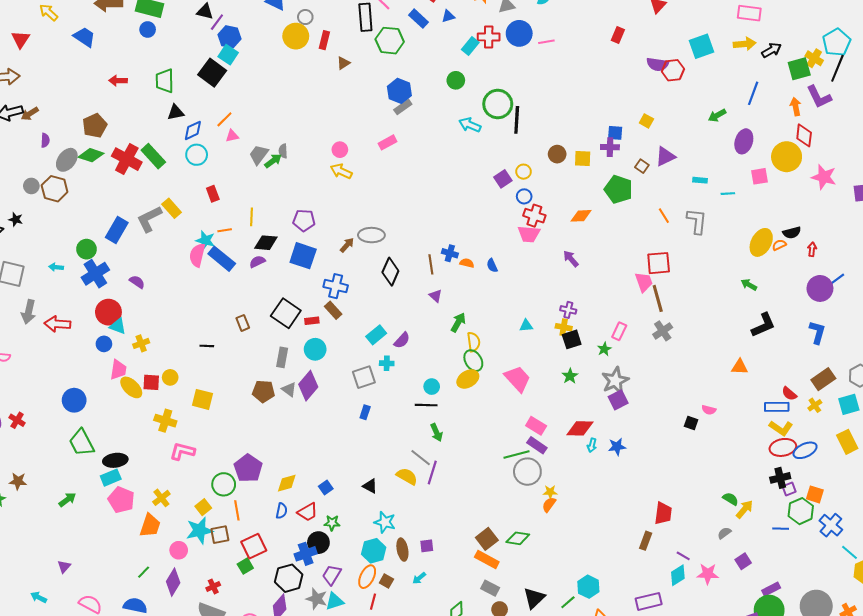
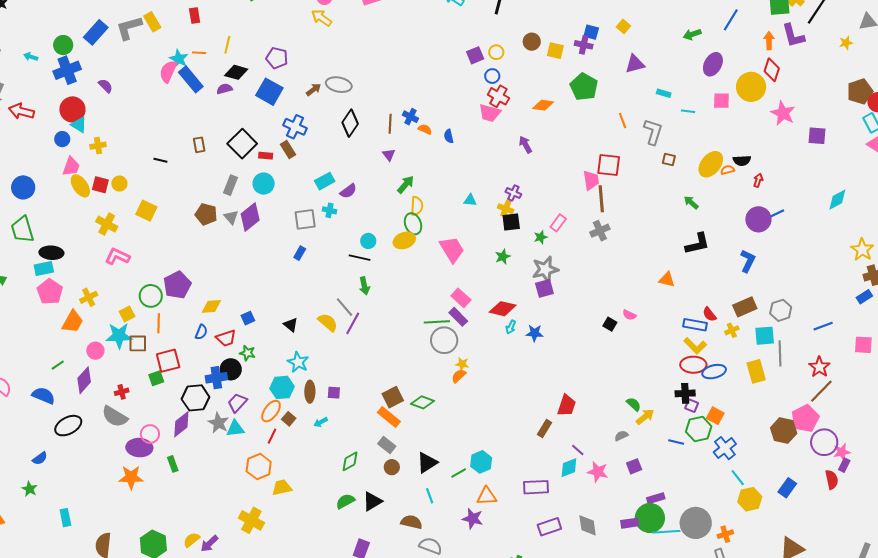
brown square: (642, 166) -> (669, 159), moved, turned -32
purple square: (789, 489) -> (692, 406), turned 32

